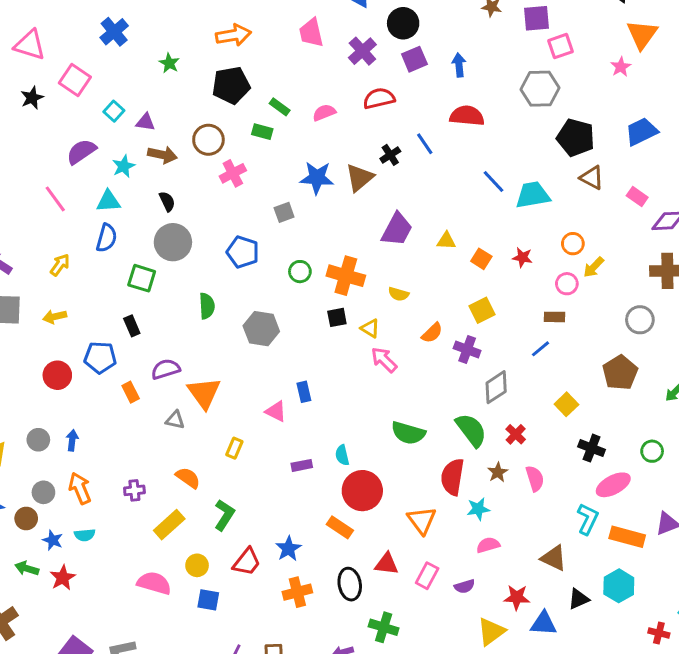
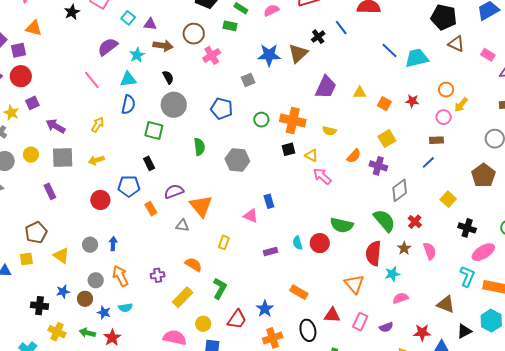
red circle: (362, 491) -> (320, 243), moved, size x0.7

